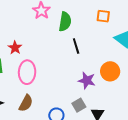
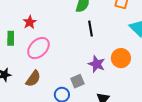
pink ellipse: (27, 72) -> (38, 48), turned 35
gray square: (79, 105) -> (77, 81), moved

